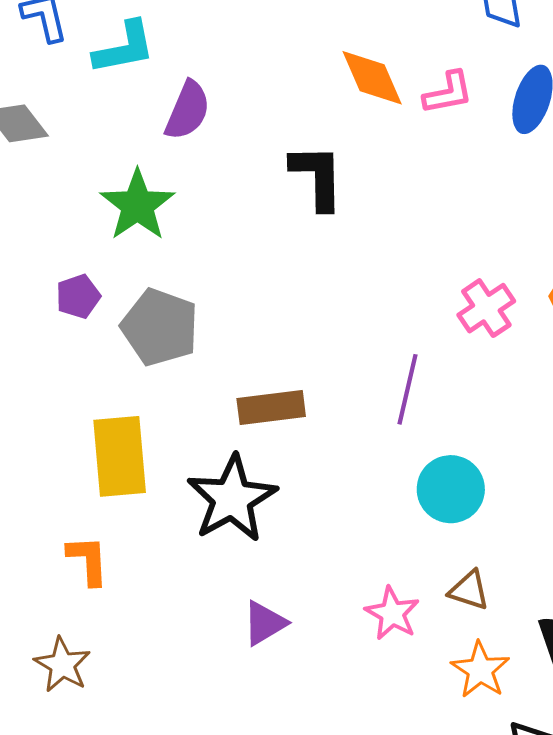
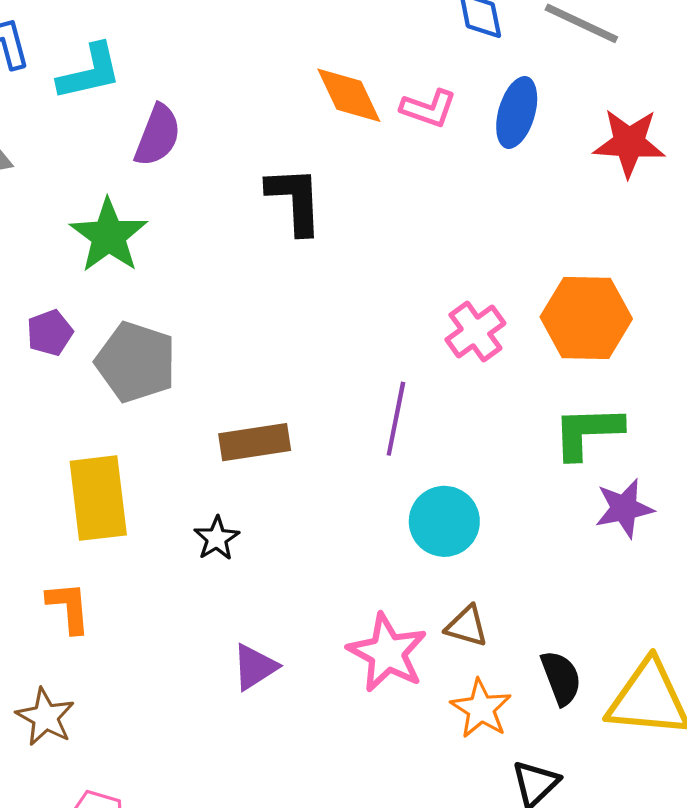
pink L-shape: (448, 93) -> (428, 108), turned 32
black star: (232, 499) -> (217, 538), size x0.5
pink star: (392, 613) -> (387, 653), size x1.4

